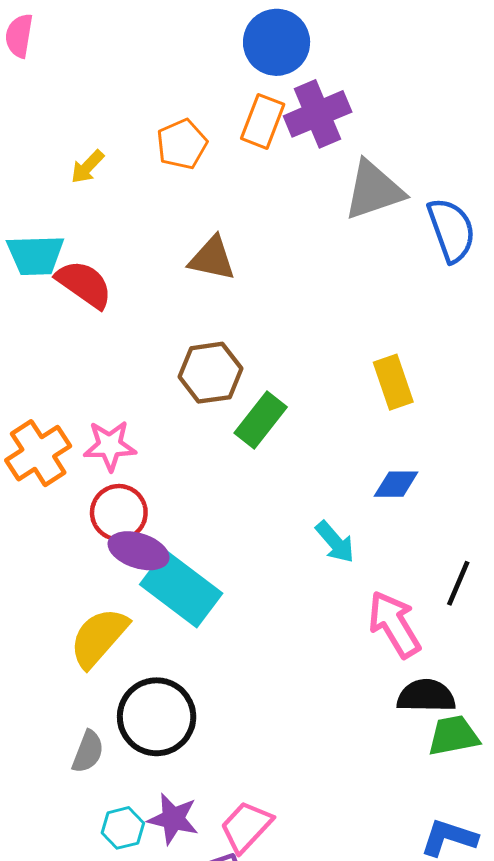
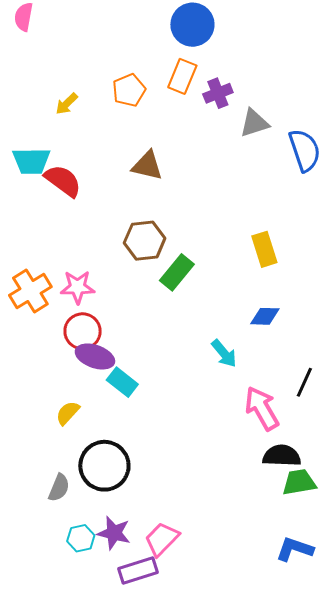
purple cross: (318, 114) -> (218, 93), moved, size x0.7
gray triangle: (374, 190) -> (254, 123), size x0.7
cyan rectangle: (181, 589) -> (122, 382), size x0.6
yellow semicircle: (99, 637) -> (68, 413), size x0.6

